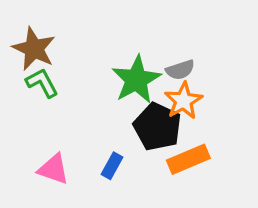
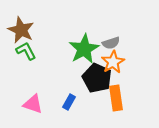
orange rectangle: (188, 159) -> (116, 98), turned -75

